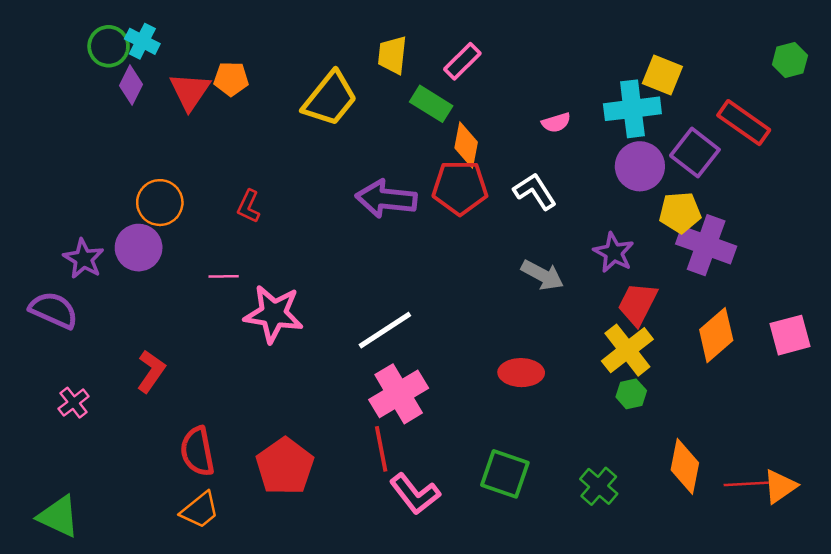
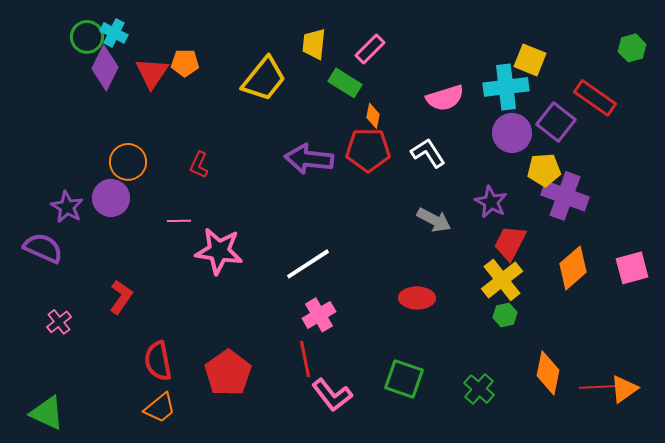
purple diamond: (131, 85) -> (105, 68), size x1.4
pink semicircle: (556, 123) -> (445, 98), size x1.6
orange diamond: (466, 145) -> (373, 116), size x0.7
pink cross: (399, 394) -> (319, 315), size x0.7

